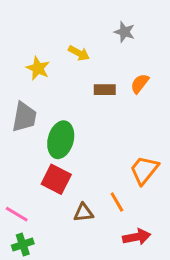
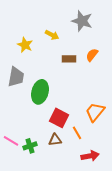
gray star: (124, 32) -> (82, 21), size x1.5
red square: (56, 179) -> (59, 118), moved
green cross: (23, 245) -> (30, 146), moved

